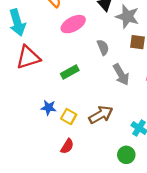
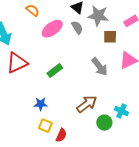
gray semicircle: (103, 47) -> (77, 28), moved
yellow square: (69, 117) -> (45, 126), moved
green circle: (126, 155) -> (104, 123), moved

